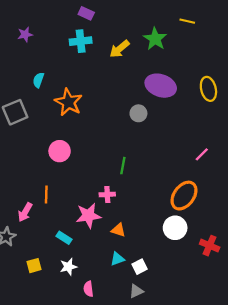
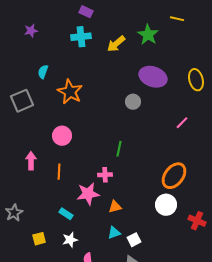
pink line: (202, 154) -> (182, 123), moved
orange line: (46, 194) -> (59, 172), moved
pink arrow: (25, 212) -> (31, 161), moved, turned 150
orange triangle: (118, 230) -> (115, 207), turned -32

